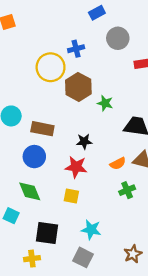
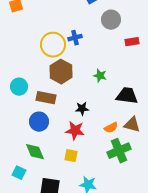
blue cross: (76, 49) -> (75, 38), moved
brown hexagon: (78, 87) -> (61, 72), moved
green cross: (127, 190) -> (119, 151), size x1.6

